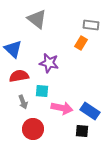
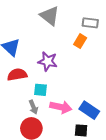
gray triangle: (37, 19) -> (50, 16), moved
gray arrow: (23, 102) -> (33, 107), moved

